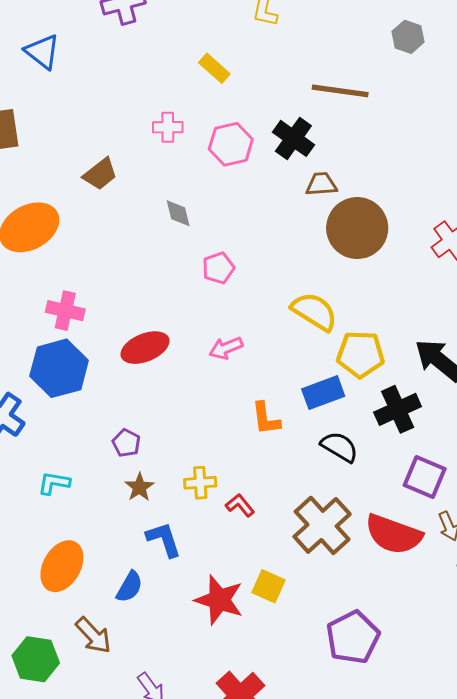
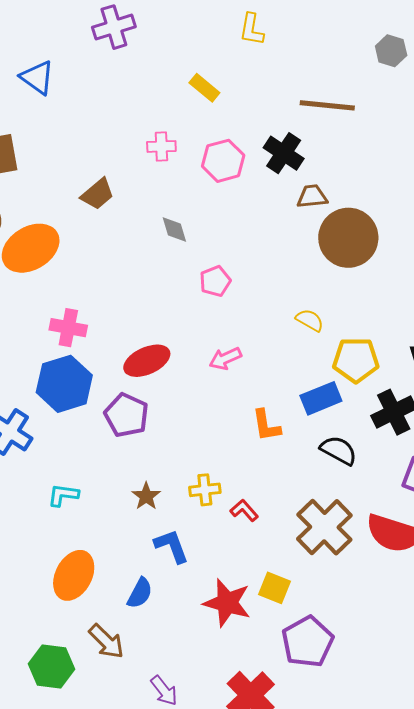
yellow semicircle: (314, 312) -> (310, 320), size x0.6
purple pentagon: (126, 443) -> (126, 415), moved, size x1.6
purple pentagon: (353, 637) -> (308, 642), moved

